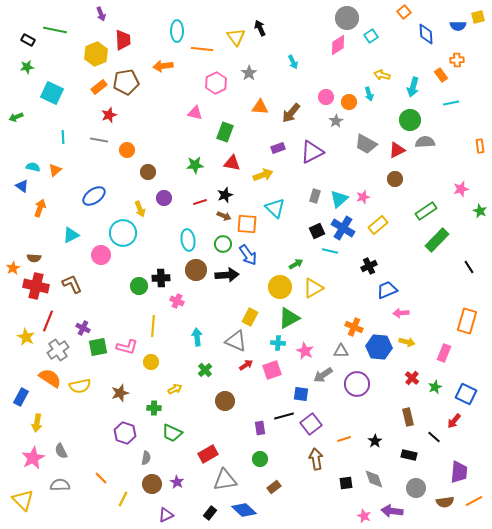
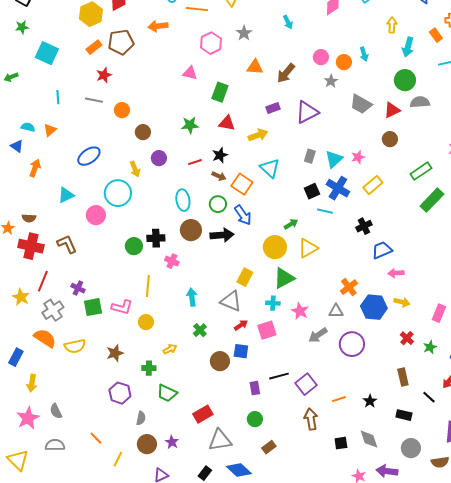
yellow arrow: (382, 75) -> (392, 25), moved, turned 77
orange square: (247, 224) -> (242, 184), turned 30
orange cross: (354, 327) -> (349, 287), turned 30
blue square: (301, 394) -> (241, 351), moved

